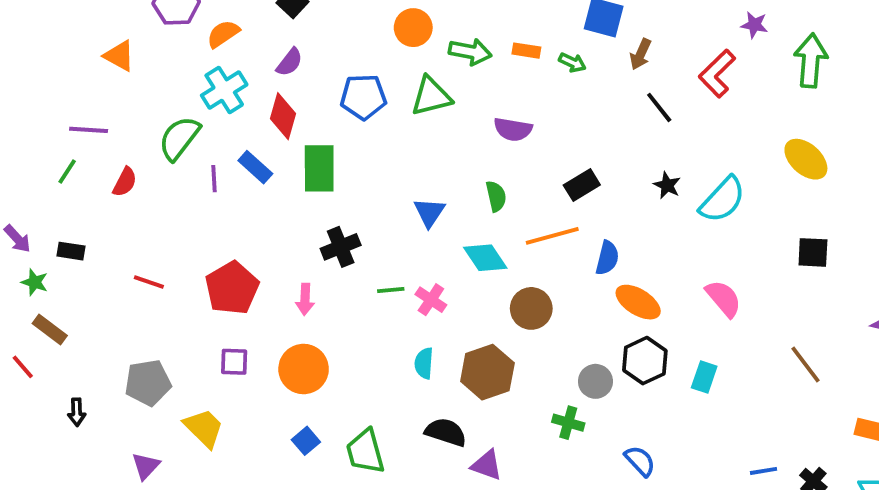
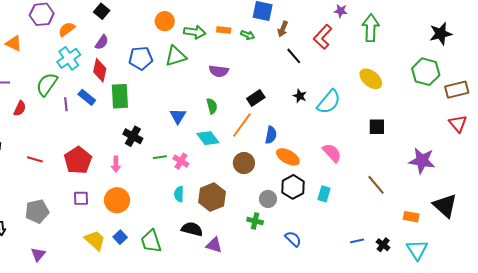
orange line: (552, 236) -> (242, 125), turned -36
black cross: (341, 247) -> (133, 136), turned -36
brown circle: (531, 308) -> (244, 163), moved
yellow trapezoid: (204, 428) -> (95, 240), moved

